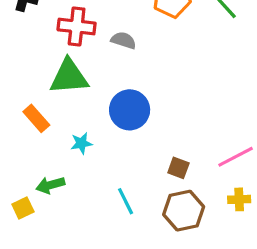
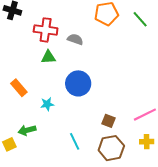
green triangle: (69, 77) -> (48, 57), moved, size x0.6

